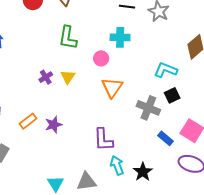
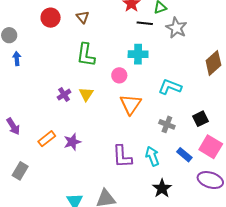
cyan L-shape: (166, 70) -> (170, 87), moved
black square: (172, 95) -> (201, 119), moved
gray cross: (148, 108) -> (167, 124), size x0.7
cyan arrow: (117, 165) -> (152, 156), moved

